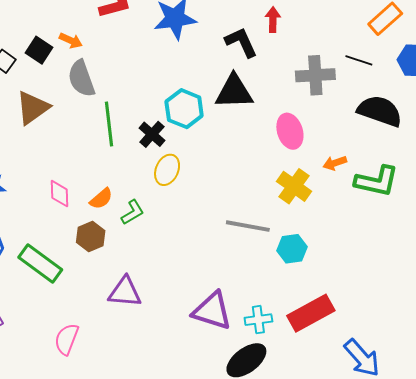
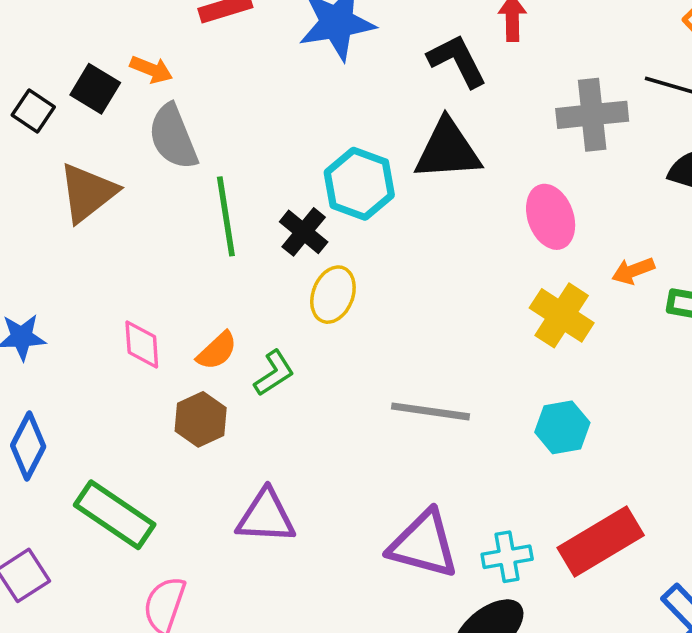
gray line: (248, 226) -> (431, 411), moved
green rectangle: (40, 264) -> (115, 515), moved

